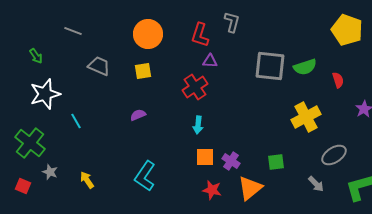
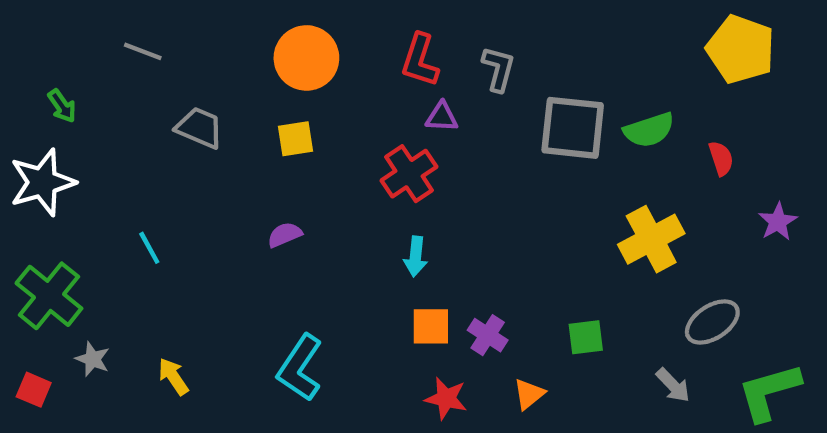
gray L-shape: (232, 22) -> (498, 69), moved
white star: (45, 94) -> (42, 182), moved
orange triangle: (250, 188) -> (529, 394), size x0.6

